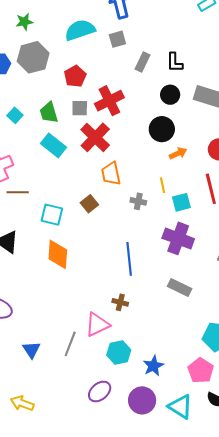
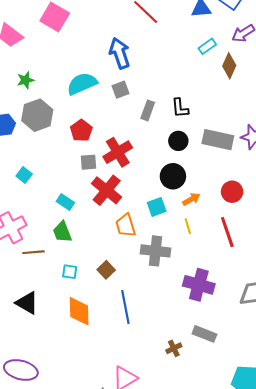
green trapezoid: (49, 113) -> (62, 232), moved
cyan rectangle: (53, 145) -> (65, 202), size x0.7
yellow line: (163, 185) -> (188, 226), moved
gray cross: (138, 201) -> (156, 251), size x1.8
cyan square: (181, 202) -> (157, 207), moved
brown square: (89, 204) -> (106, 270), moved
cyan square: (52, 215) -> (70, 272), size x0.7
blue line: (129, 259) -> (125, 307), moved
brown cross: (120, 302) -> (174, 348), moved, turned -35

